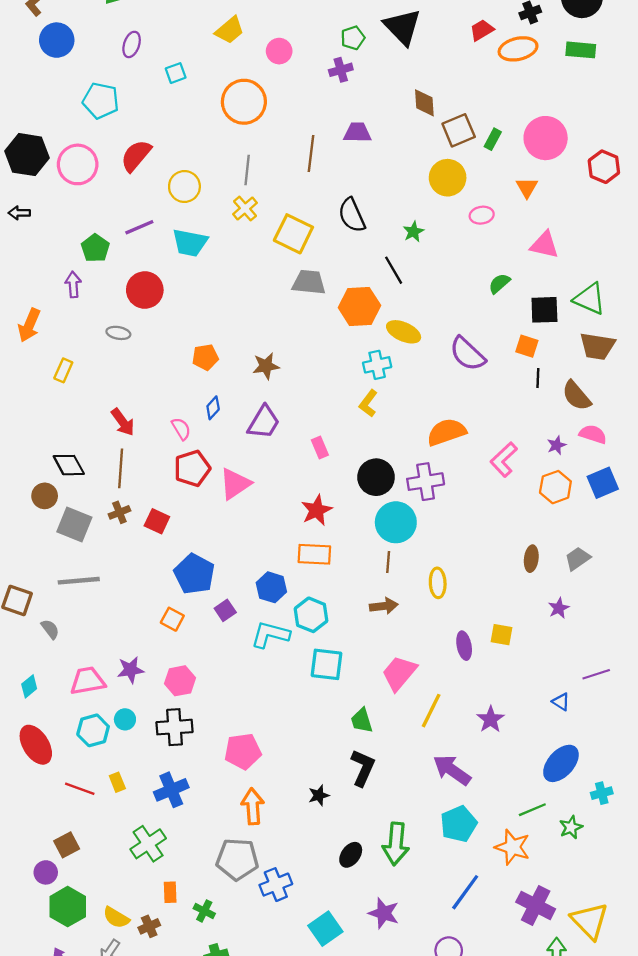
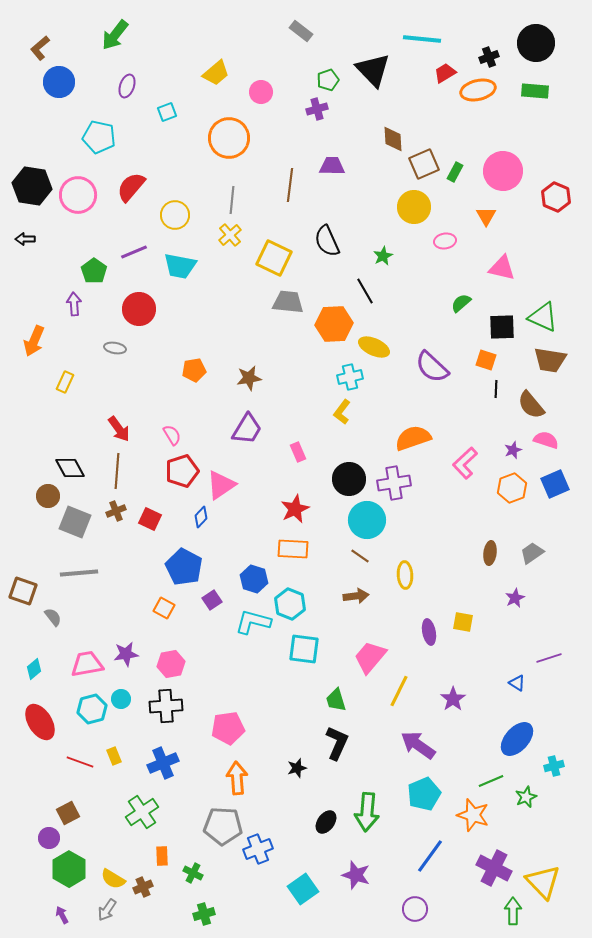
blue diamond: (213, 408) -> (201, 517), moved
brown line: (388, 562) -> (360, 556), turned -60

